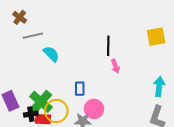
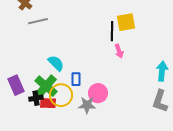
yellow square: (156, 37) -> (126, 22), moved
cyan semicircle: (51, 54) -> (56, 63), moved
blue rectangle: (80, 89) -> (76, 79), moved

